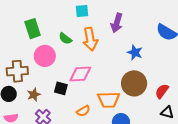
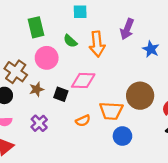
cyan square: (82, 11) -> (80, 12), moved
blue star: (135, 52) -> (151, 49), moved
brown cross: (17, 71) -> (16, 72), turned 35
brown star: (34, 95) -> (37, 89), moved

